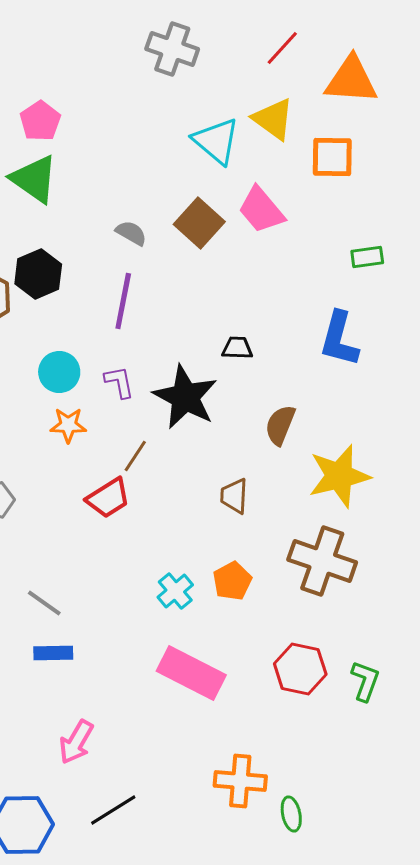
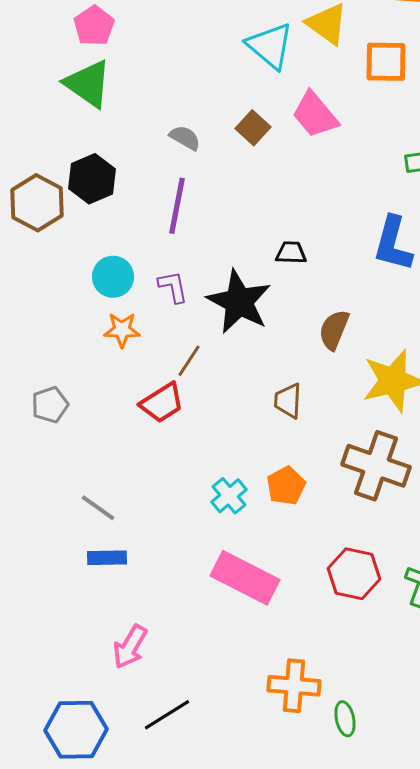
brown square: (199, 223) -> (253, 128), size x0.7

